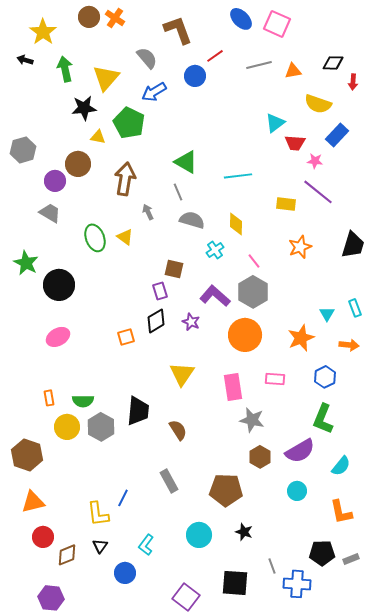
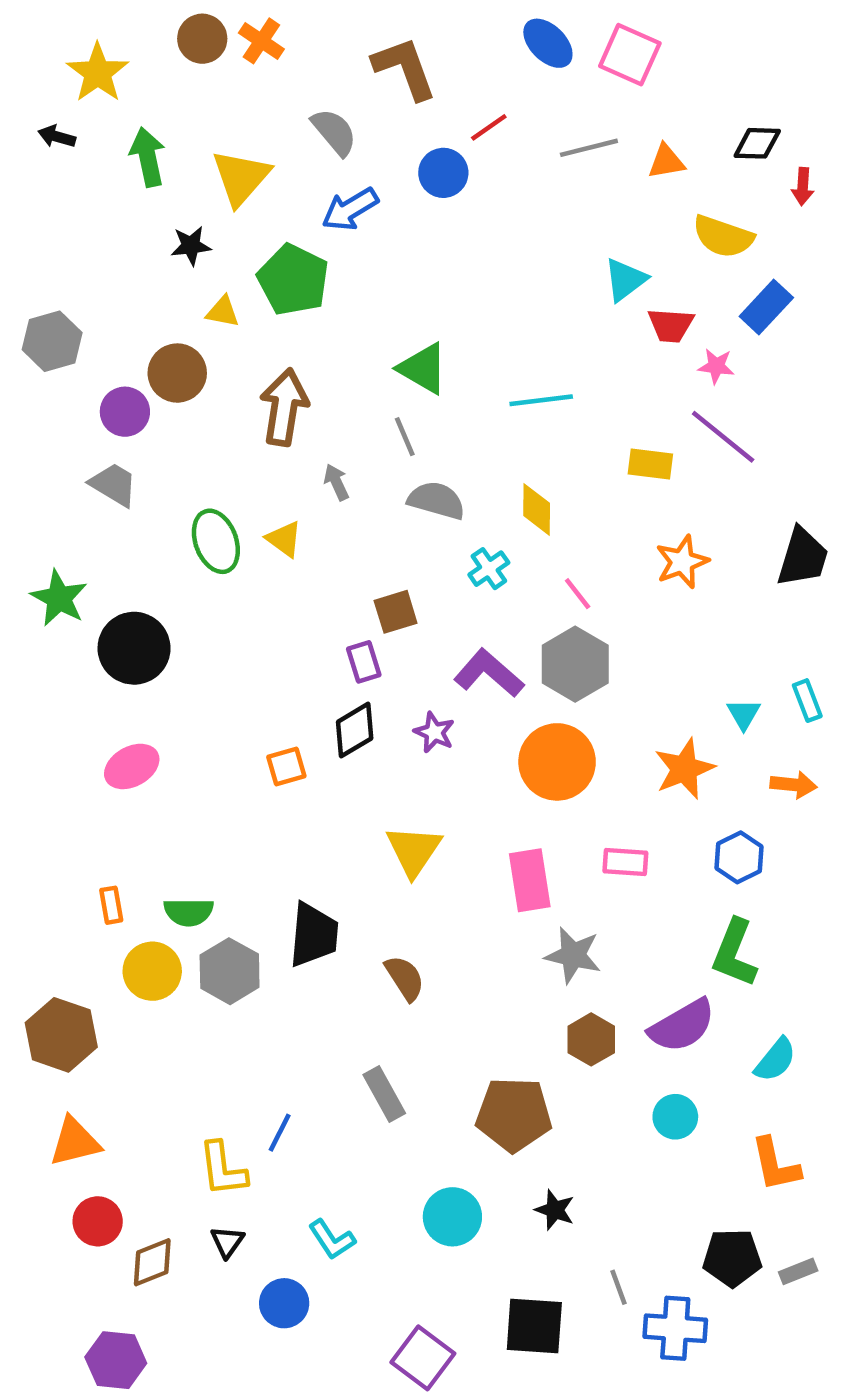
black star: (84, 108) -> (191, 246), size x0.7
brown square: (174, 269) -> (396, 612), turned -30
cyan L-shape: (146, 545) -> (332, 1240), turned -70

